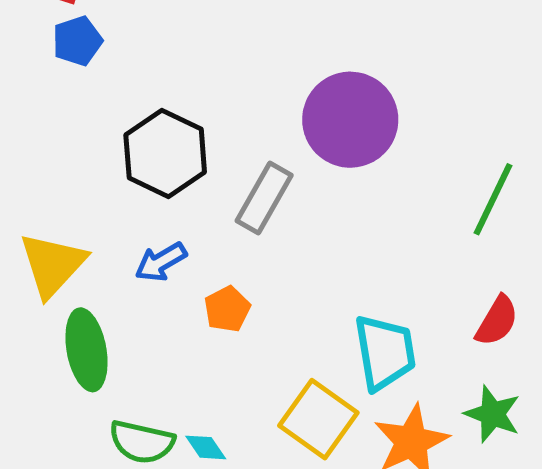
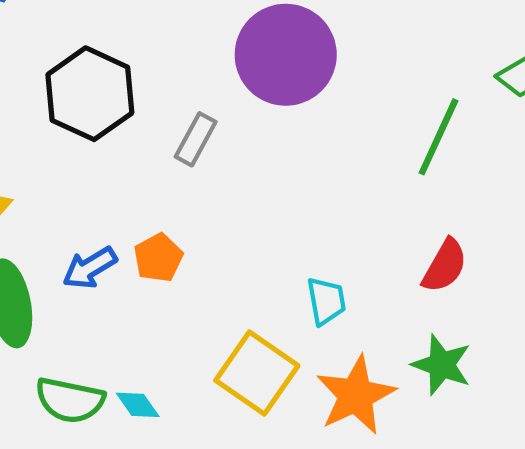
gray rectangle: (264, 198) -> (196, 139), size x0.7
blue arrow: (161, 262) -> (90, 268), moved
cyan trapezoid: (385, 352) -> (326, 301), size x0.6

